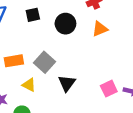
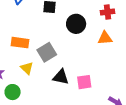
black triangle: (67, 83) -> (61, 77), turned 48
pink square: (109, 89) -> (84, 82), moved

